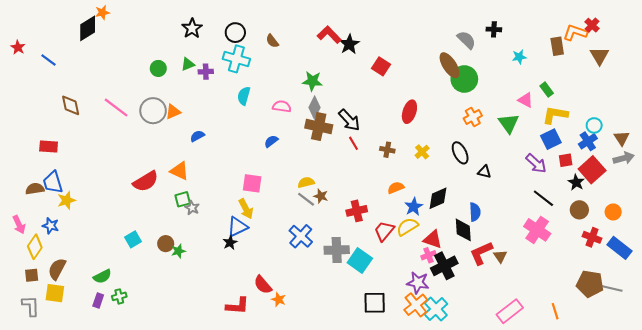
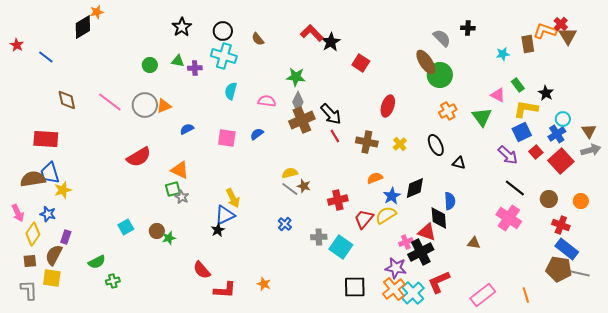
brown triangle: (599, 56) -> (568, 36), moved
cyan star: (519, 57) -> (503, 54), moved
green triangle: (188, 64) -> (178, 61), turned 32
brown cross: (319, 126) -> (302, 120), turned -35
red rectangle: (49, 147) -> (46, 139), size x1.4
brown cross: (387, 150) -> (367, 142), size x1.5
red square: (566, 160) -> (536, 152), turned -32
orange triangle: (179, 171) -> (180, 170), moved
red semicircle: (146, 181) -> (139, 157), moved
black star: (576, 182) -> (546, 93), moved
pink square: (252, 183) -> (227, 138), moved
brown semicircle: (35, 189) -> (33, 179), size x1.4
blue cross: (301, 236) -> (285, 224), size x0.6
red triangle: (433, 239) -> (427, 232), moved
blue rectangle: (619, 248) -> (567, 249), moved
gray cross: (337, 250) -> (319, 237), size x0.7
red L-shape: (481, 253) -> (439, 282), moved
brown triangle: (500, 256) -> (474, 243), turned -48
red semicircle: (263, 285) -> (202, 270), moved
purple rectangle: (98, 301) -> (66, 237), moved

